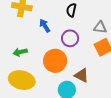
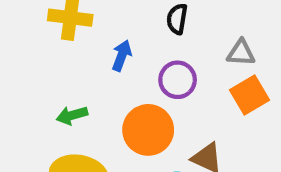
blue arrow: (45, 26) -> (122, 56), turned 56

